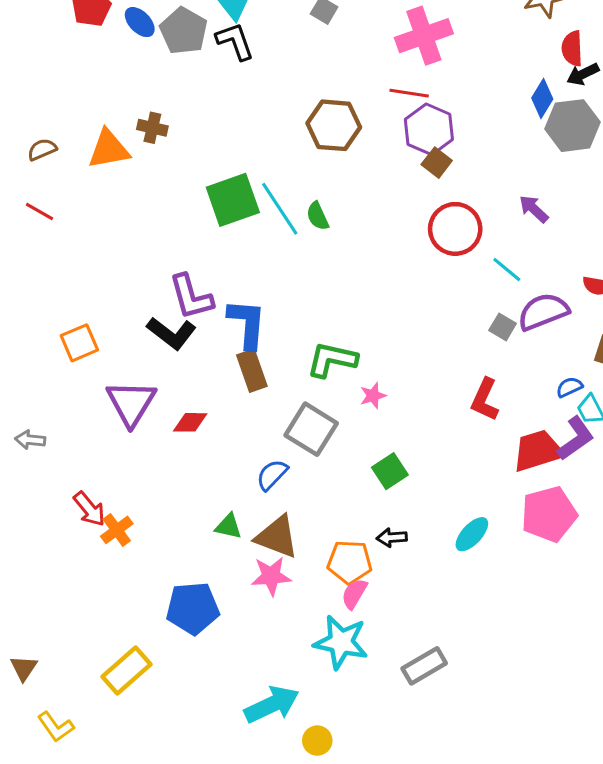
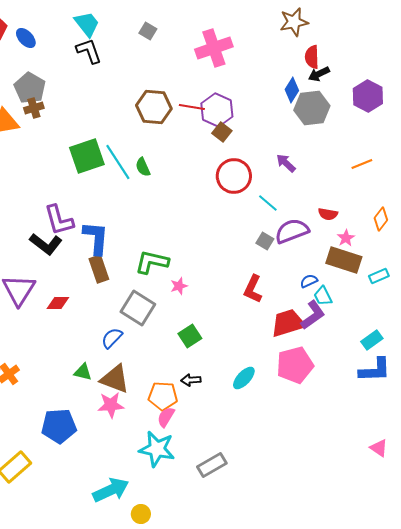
gray pentagon: (184, 31) -> (30, 88), moved
red line: (409, 93) -> (192, 107), moved
brown cross: (152, 128) -> (34, 108), turned -30

